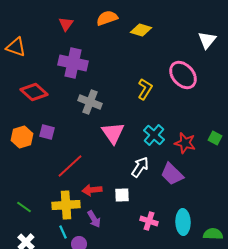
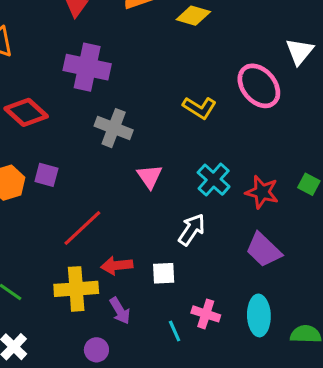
white triangle: (207, 40) -> (299, 52), moved
yellow L-shape: (145, 89) -> (200, 108), turned 90
pink triangle: (113, 133) -> (150, 176), size x0.7
purple trapezoid: (172, 174) -> (264, 250), moved
cyan line: (63, 232) -> (175, 331), moved

